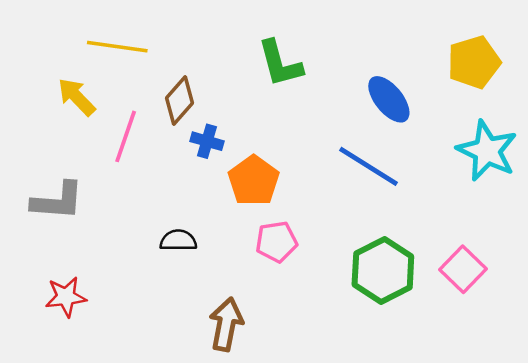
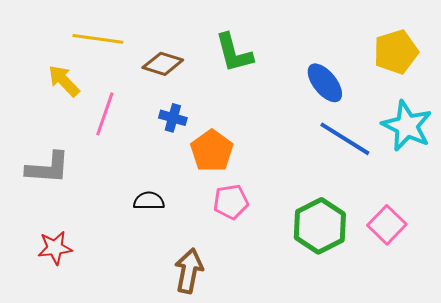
brown diamond: (179, 101) -> (163, 64), moved, turned 66
blue line: (369, 166) -> (345, 139), moved

